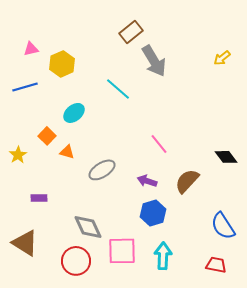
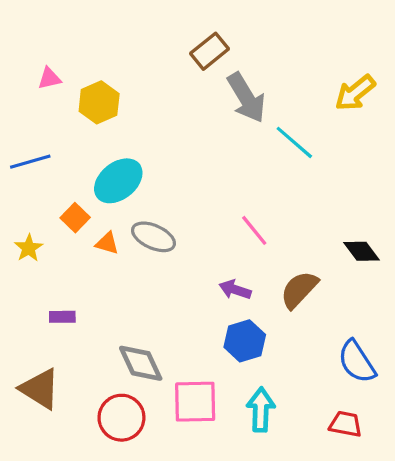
yellow arrow: (222, 58) -> (355, 93), size x1.5
blue line: (25, 87) -> (30, 162), moved
cyan line: (118, 89) -> (294, 142), moved
cyan ellipse: (74, 113) -> (118, 181), size x1.4
gray ellipse: (102, 170) -> (153, 237), moved, turned 56

